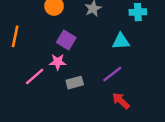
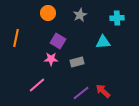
purple line: (112, 74) -> (81, 93), moved
pink line: (35, 76) -> (37, 85), moved
gray rectangle: (75, 83) -> (77, 62), moved

